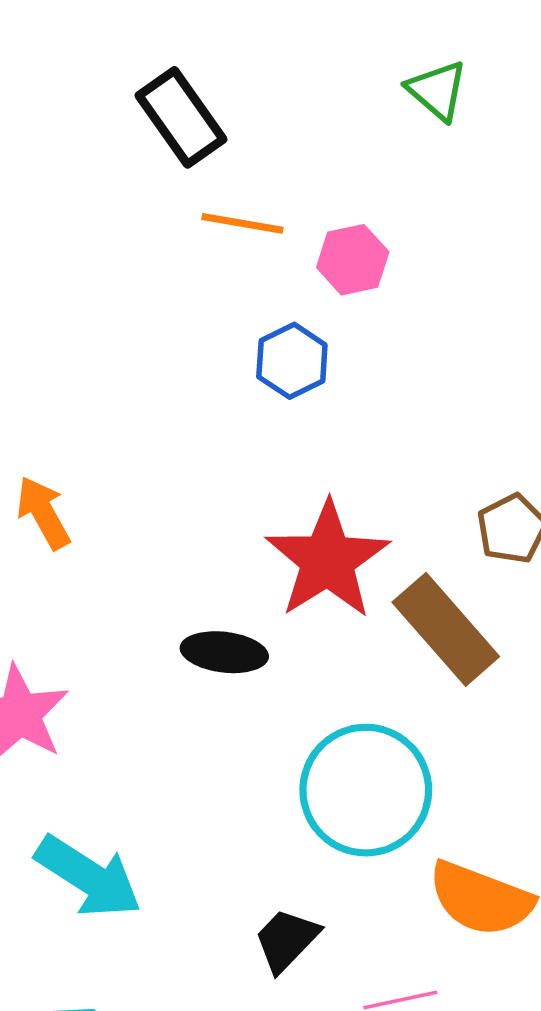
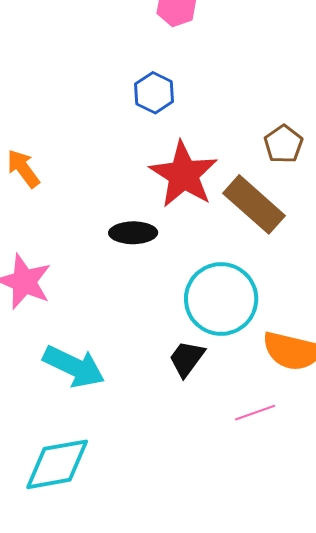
blue hexagon: (292, 361) -> (154, 93), moved
black trapezoid: (287, 940) -> (187, 359), moved

